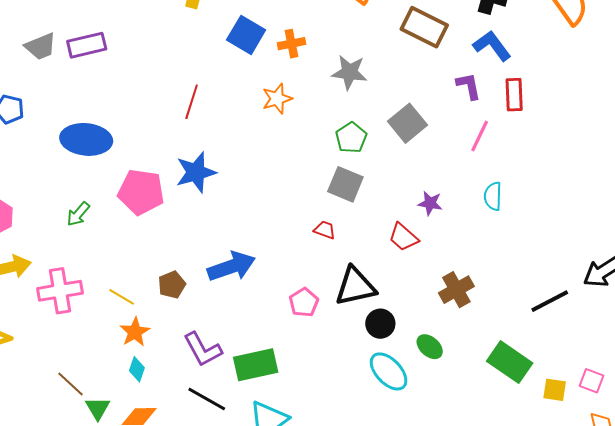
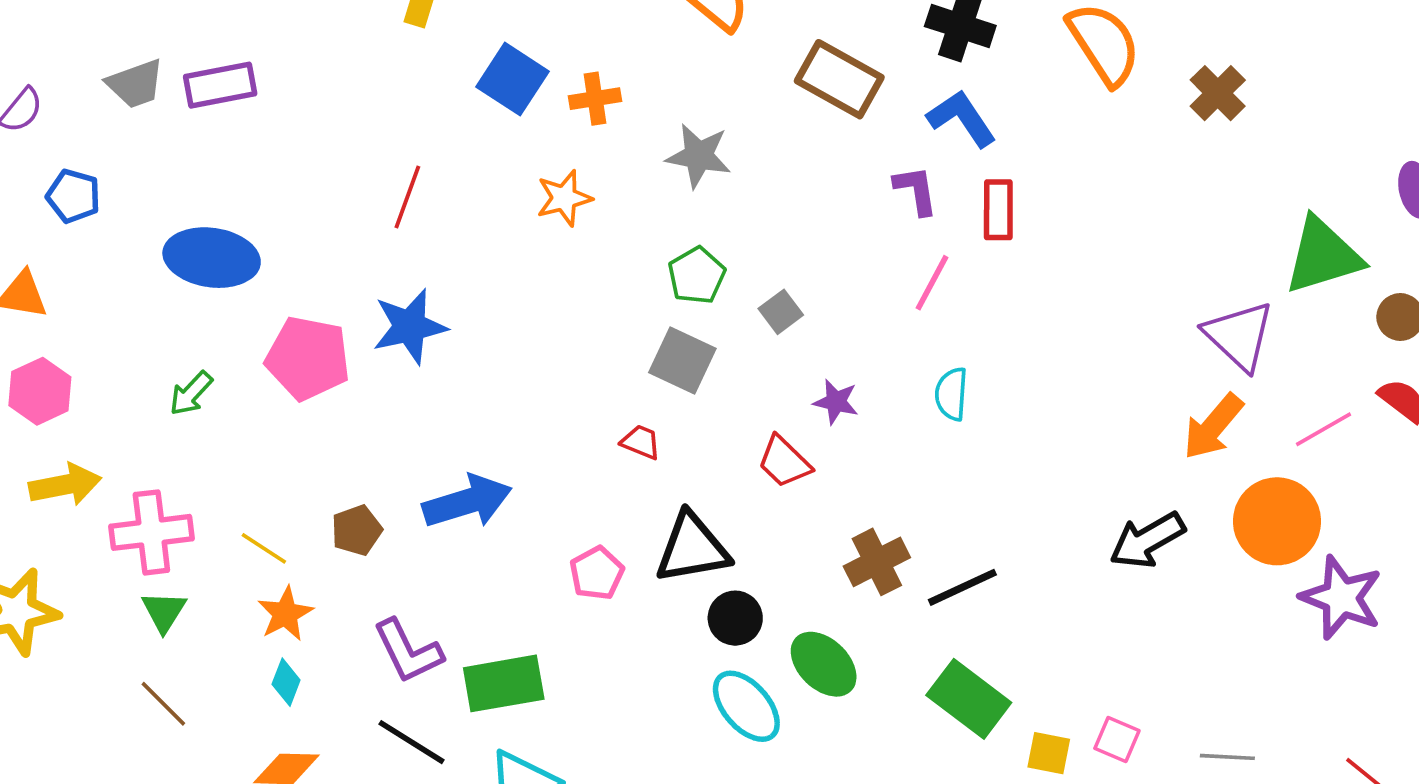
gray square: (408, 123) -> (781, 312), moved, size x0.6
black line: (550, 301) -> (962, 587), moved
green ellipse: (430, 347) -> (824, 664), size x1.4
green triangle: (98, 408) -> (164, 612), moved

